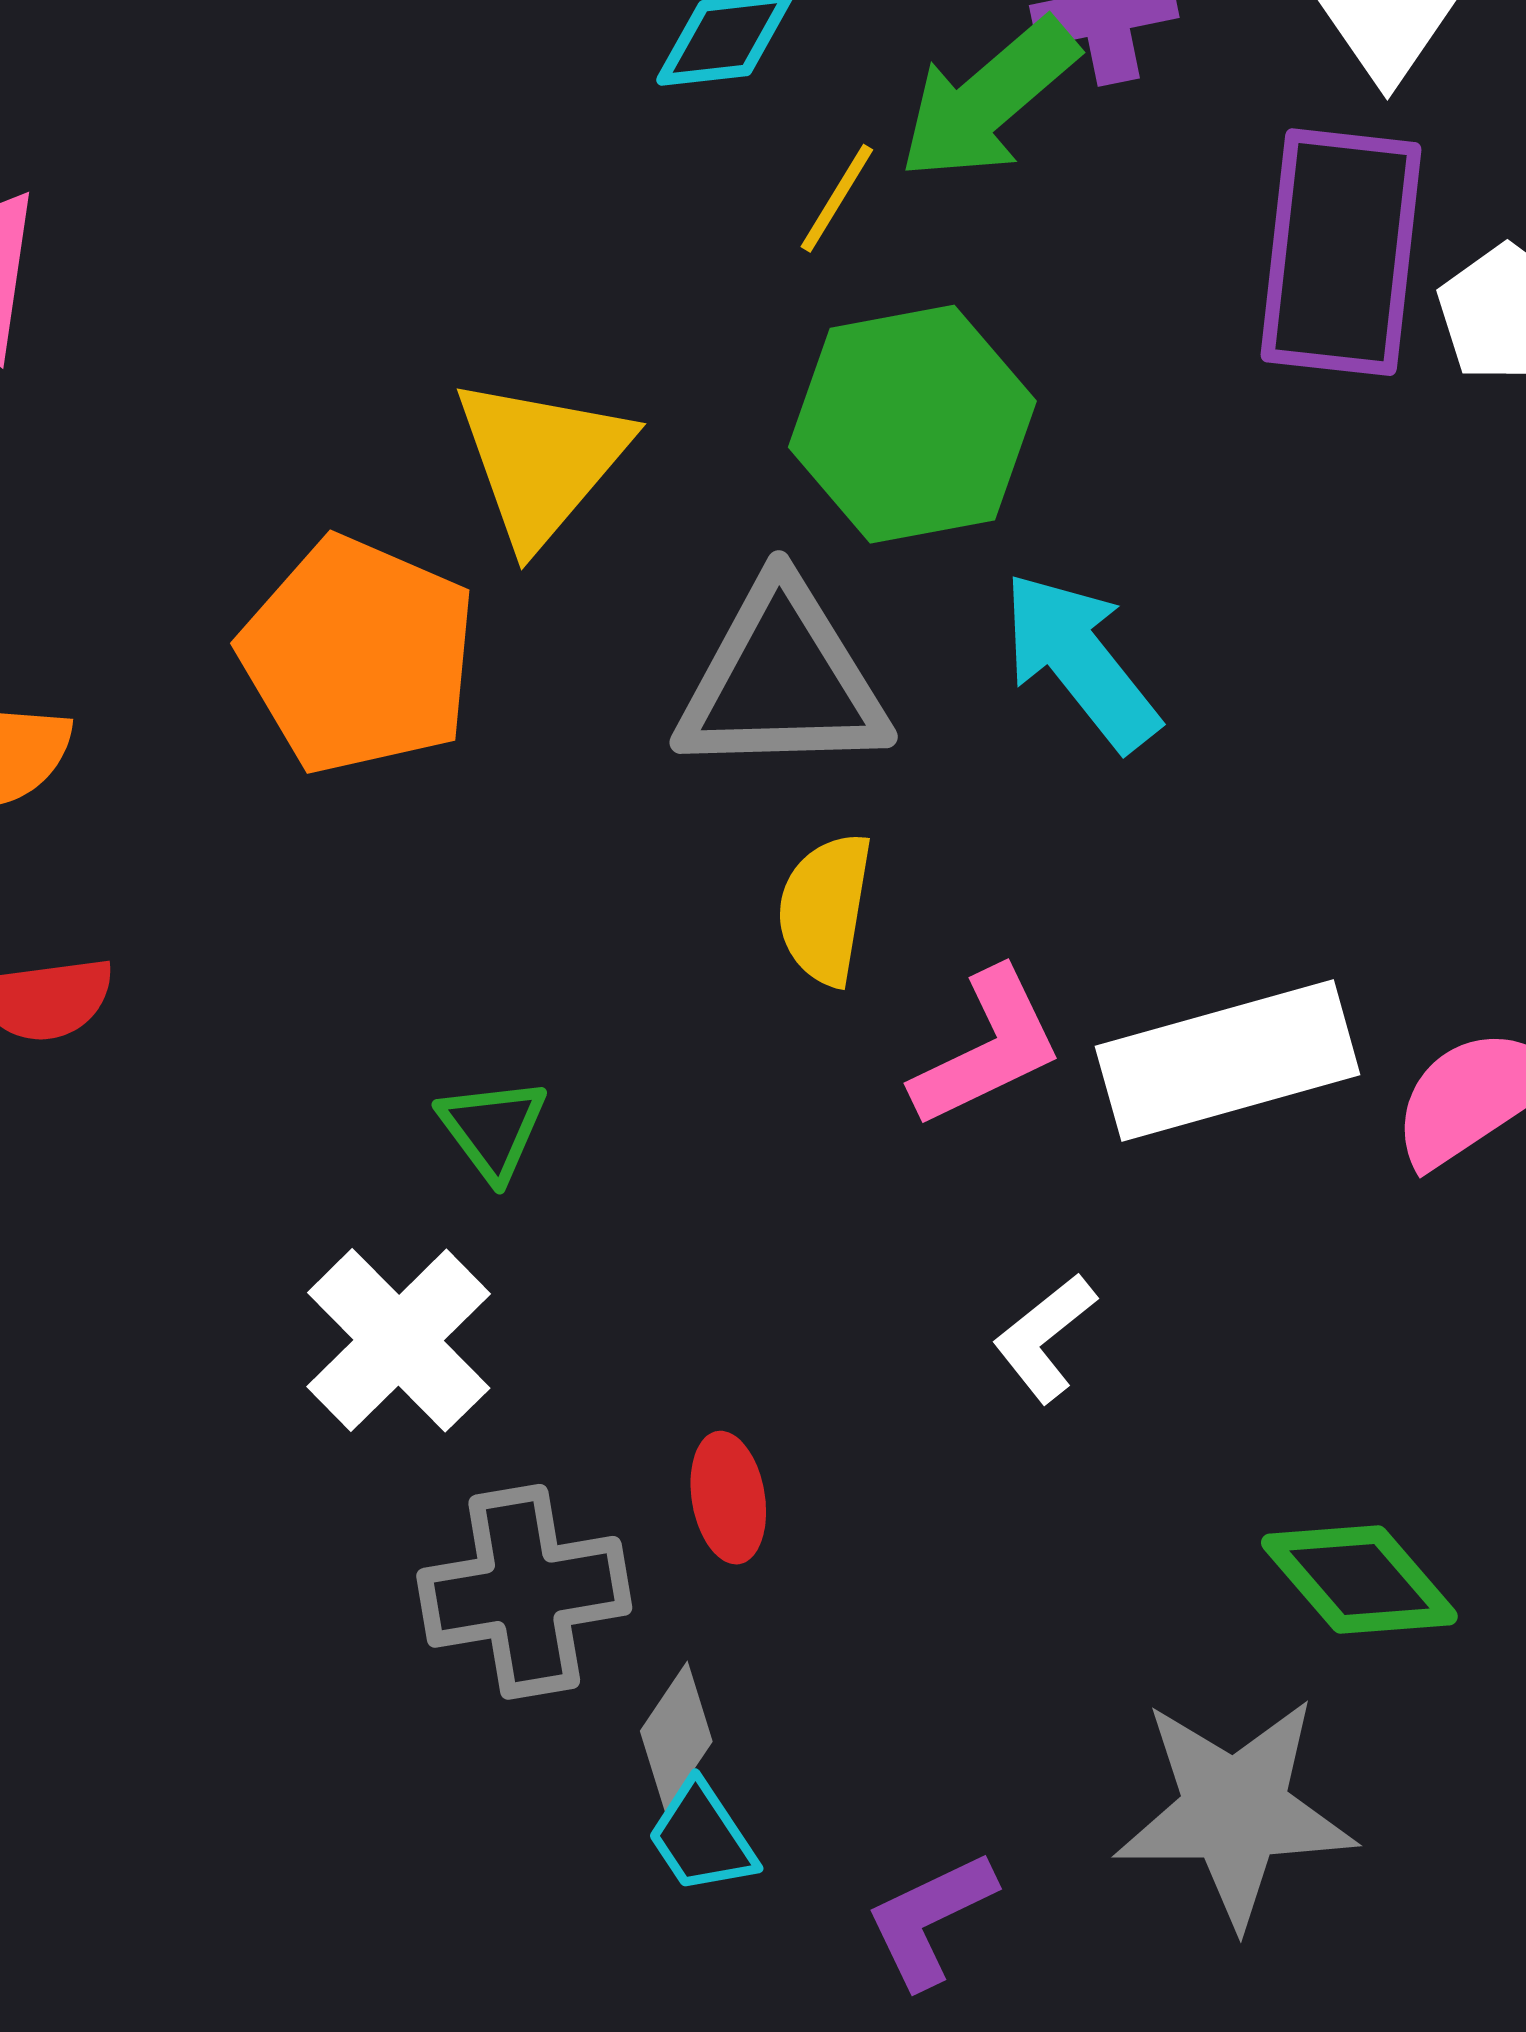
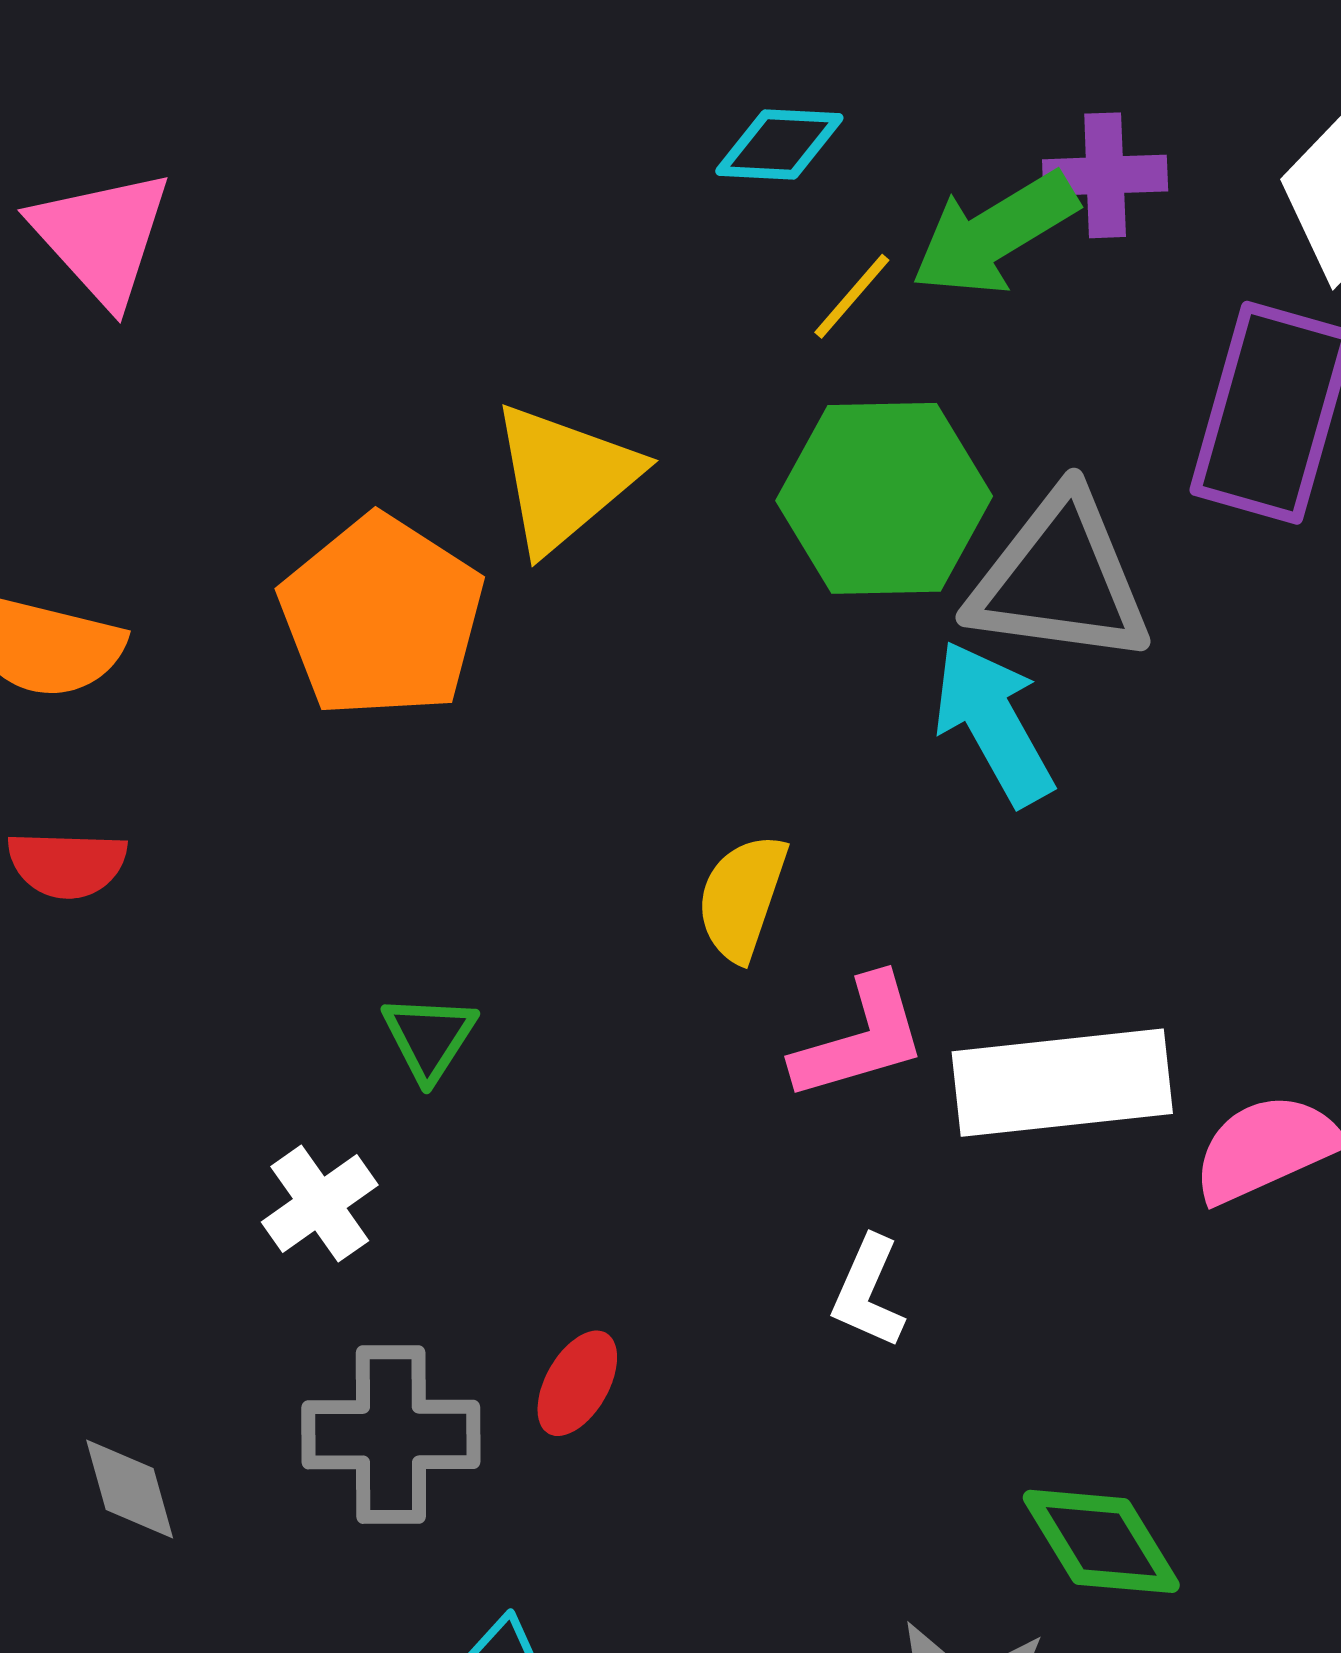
gray triangle: (782, 680) -> (1060, 579), moved
white L-shape: (1045, 1338) -> (868, 1292), turned -37
white cross: (399, 1340) -> (320, 1204), size x0.7
red ellipse: (728, 1498) -> (577, 1383), turned 30
gray diamond: (676, 1736) -> (130, 1489), moved, turned -59

